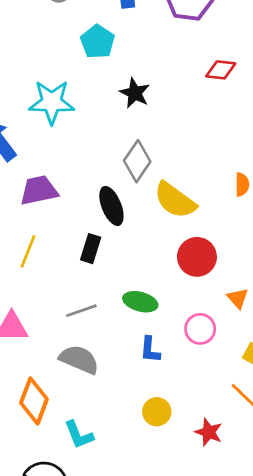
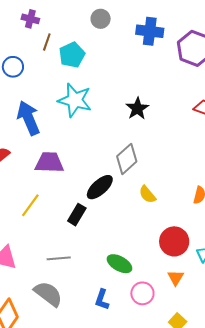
cyan pentagon: (98, 42) -> (72, 55), moved
yellow semicircle: (175, 200) -> (147, 194), size x0.6
black ellipse: (111, 206) -> (100, 187), turned 56
red circle: (197, 257) -> (174, 241), moved
green ellipse: (140, 302) -> (119, 264), moved

